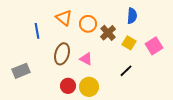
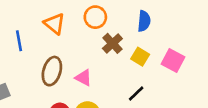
orange circle: (88, 24) -> (95, 17), moved
pink square: (154, 46) -> (173, 61), turned -30

